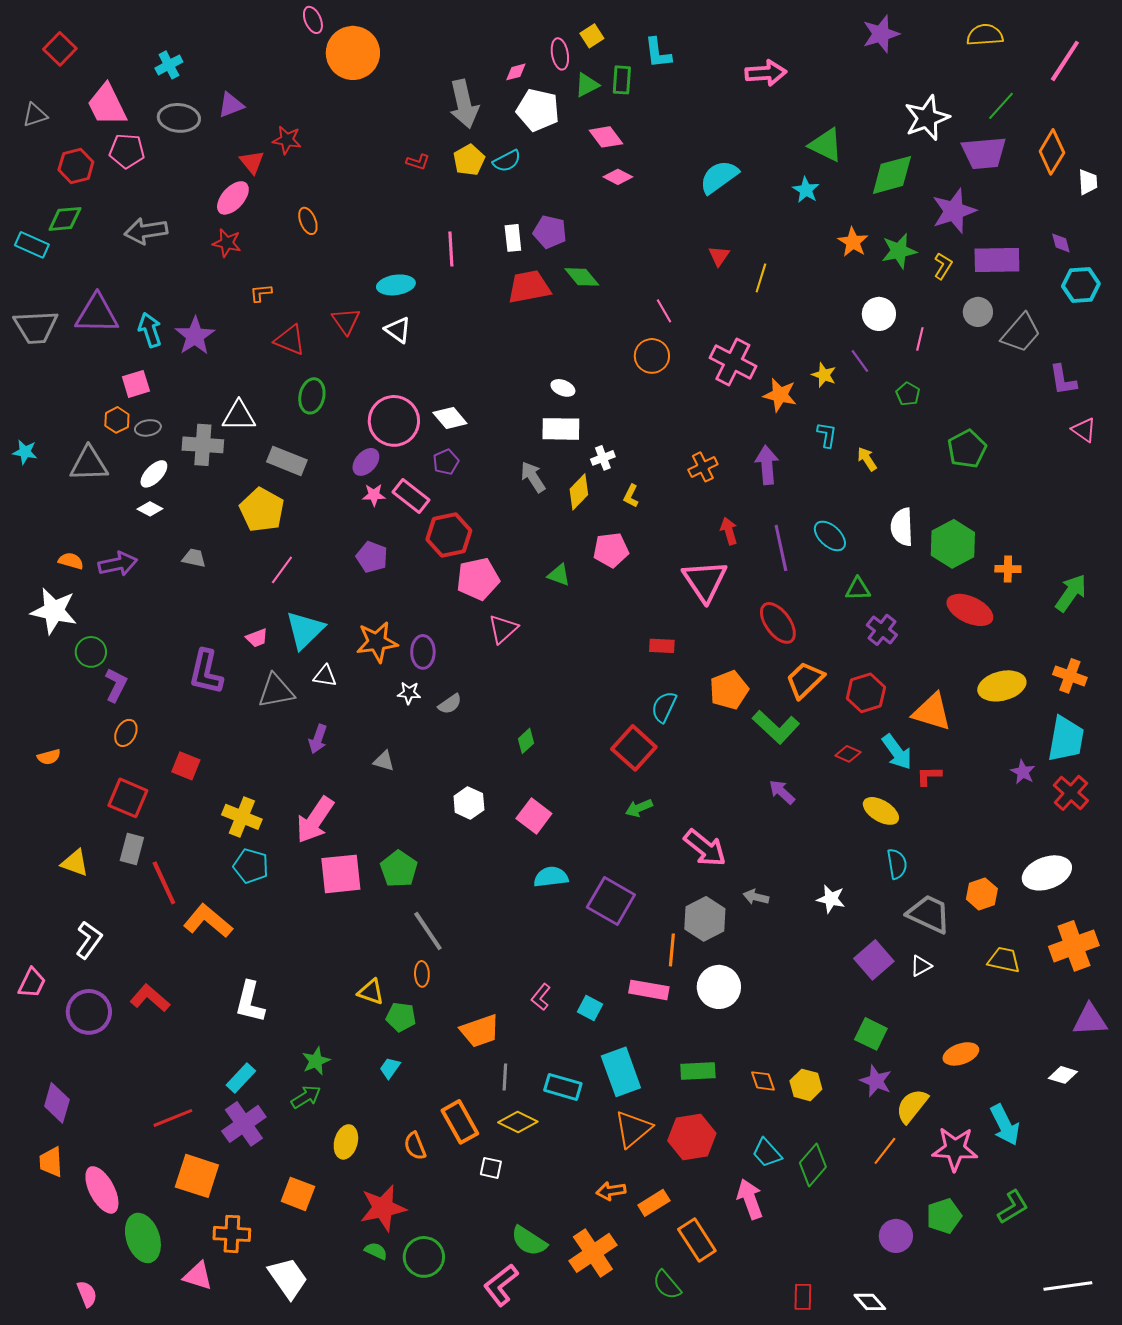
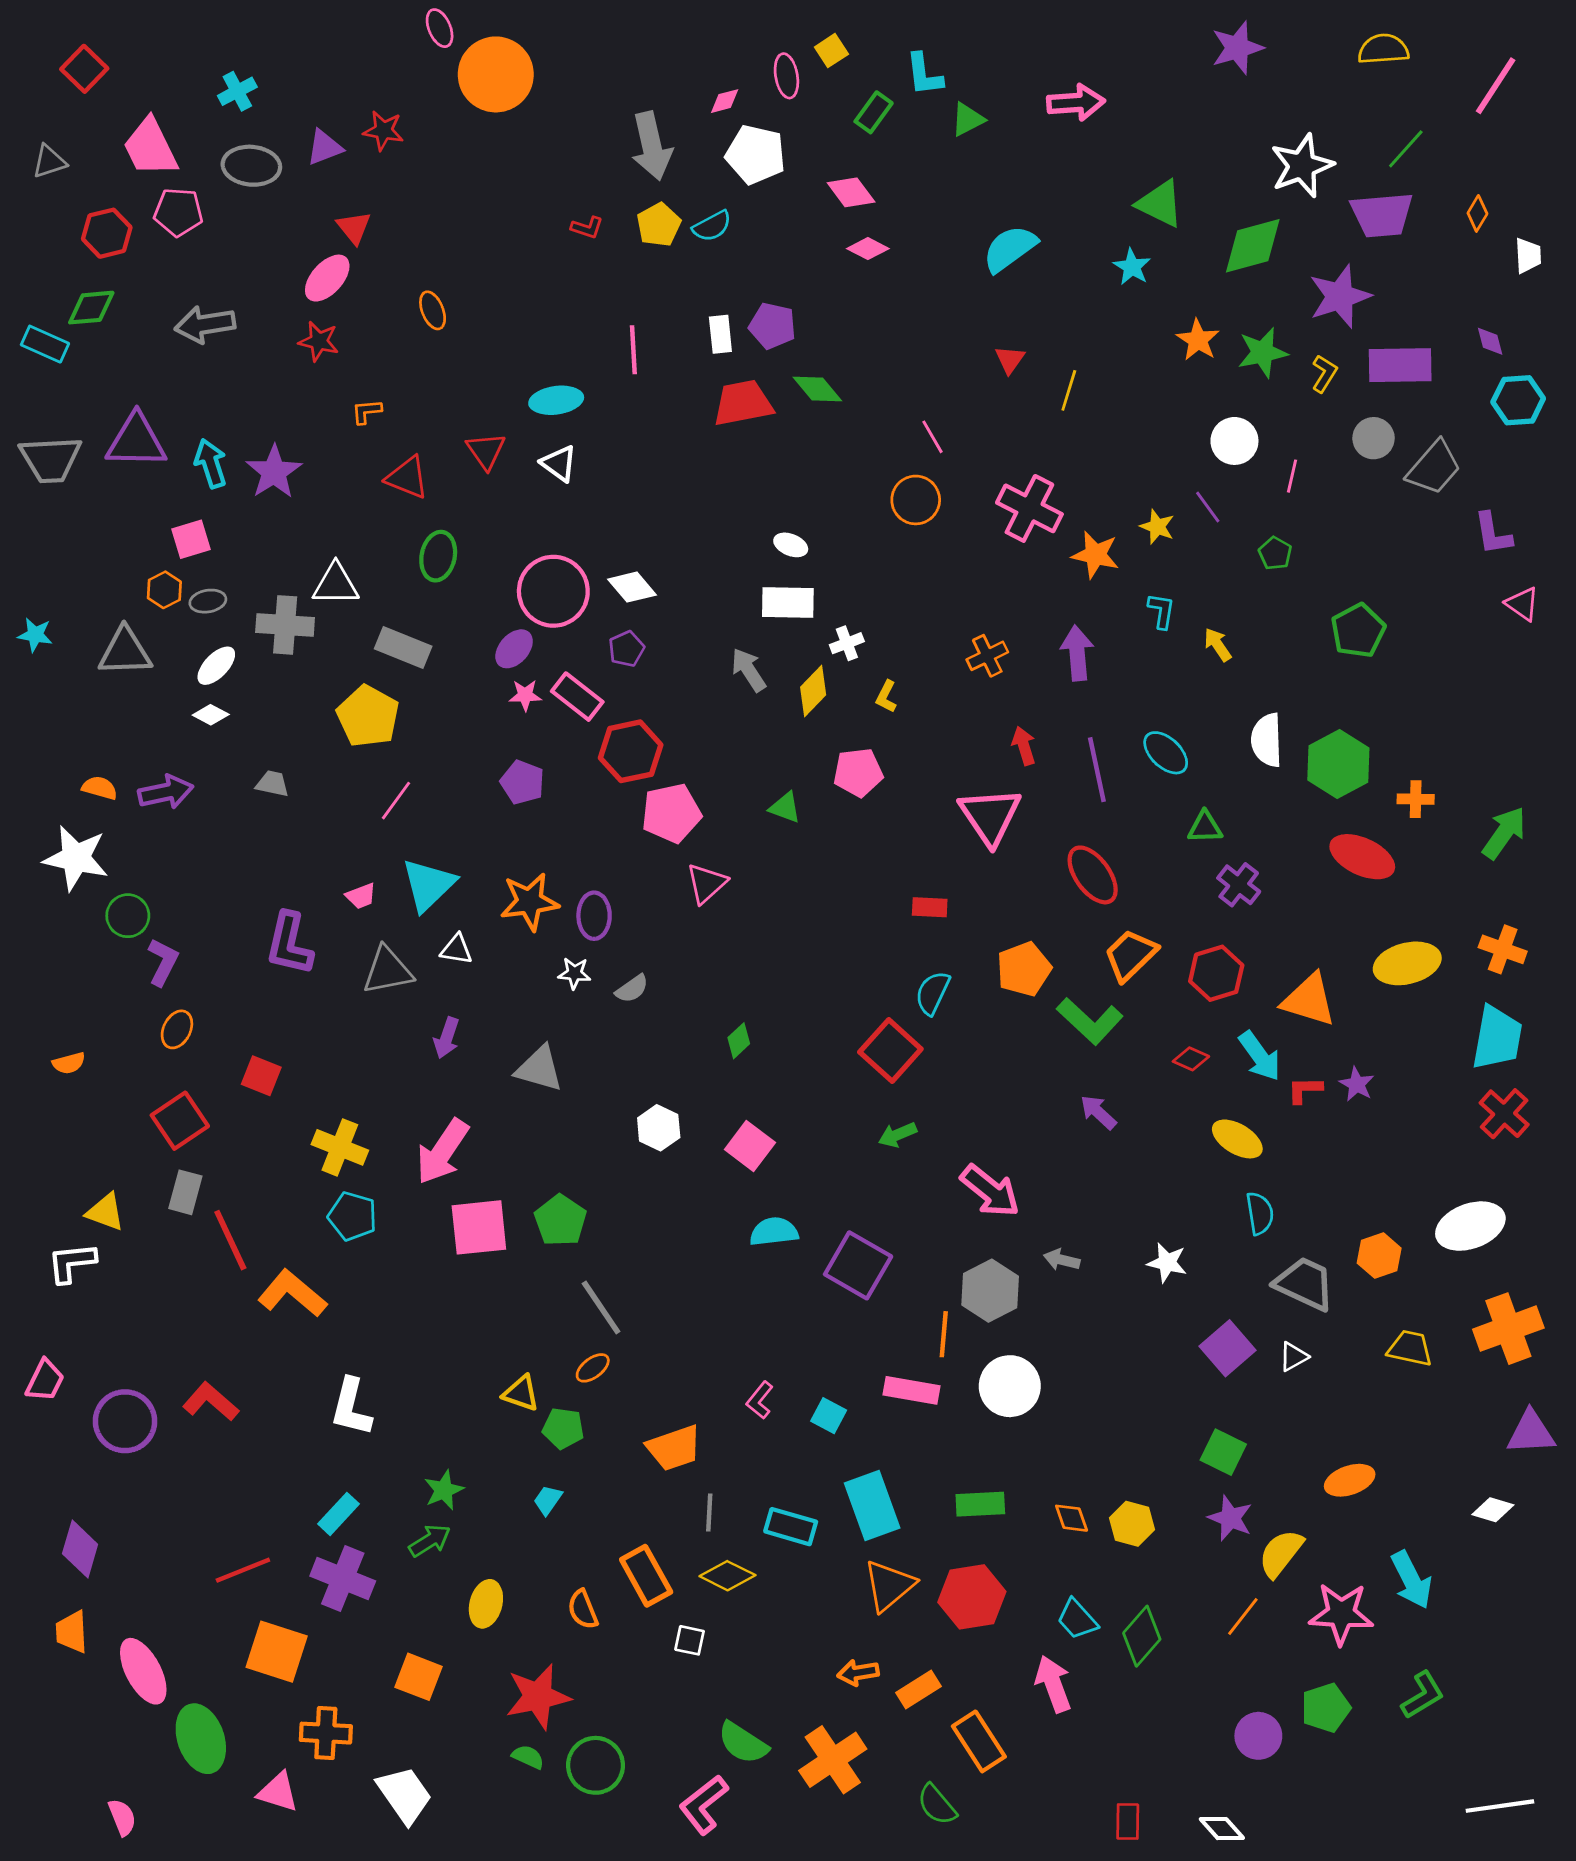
green rectangle: (622, 80) -> (874, 112), turned 32
green triangle: (587, 85) -> (968, 119), moved
red star: (287, 140) -> (383, 131), moved
orange diamond: (1052, 152) -> (1477, 213), size x0.6
gray triangle: (384, 761) -> (539, 1069), size x1.6
purple star: (1023, 772) -> (1357, 1084), moved
red square: (128, 798) -> (180, 1121), turned 33
white L-shape: (89, 940) -> (72, 1263), moved, turned -132
orange ellipse: (422, 974) -> (593, 1368), turned 55
purple cross: (244, 1124) -> (343, 1579), turned -33

